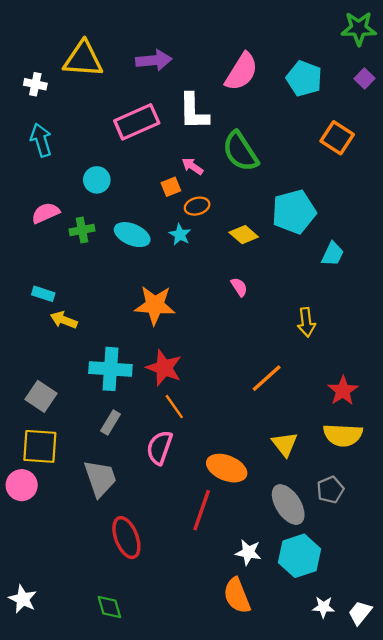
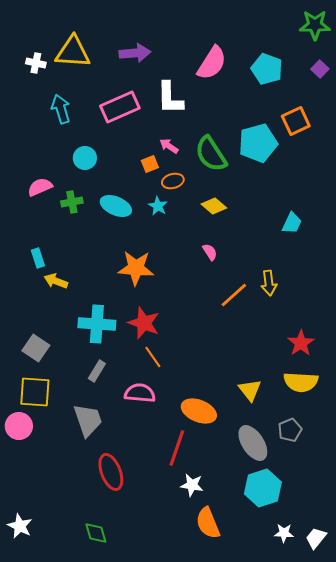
white cross: (35, 84) -> (36, 63), moved
orange square: (337, 138) -> (296, 121), turned 32
cyan arrow: (41, 140) -> (61, 109), moved
green semicircle: (240, 151) -> (211, 154), moved
cyan pentagon: (294, 212) -> (258, 143), moved
cyan rectangle: (43, 294) -> (38, 258), turned 54
orange line: (267, 378) -> (234, 295), moved
pink semicircle: (159, 448) -> (140, 393), turned 76
white star: (248, 552) -> (192, 485), moved

